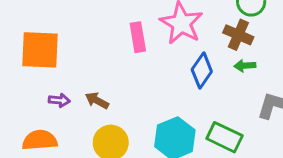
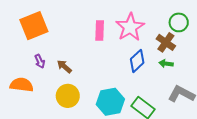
orange square: (40, 50) -> (34, 26), turned -36
purple arrow: (59, 100) -> (40, 61), turned 48

